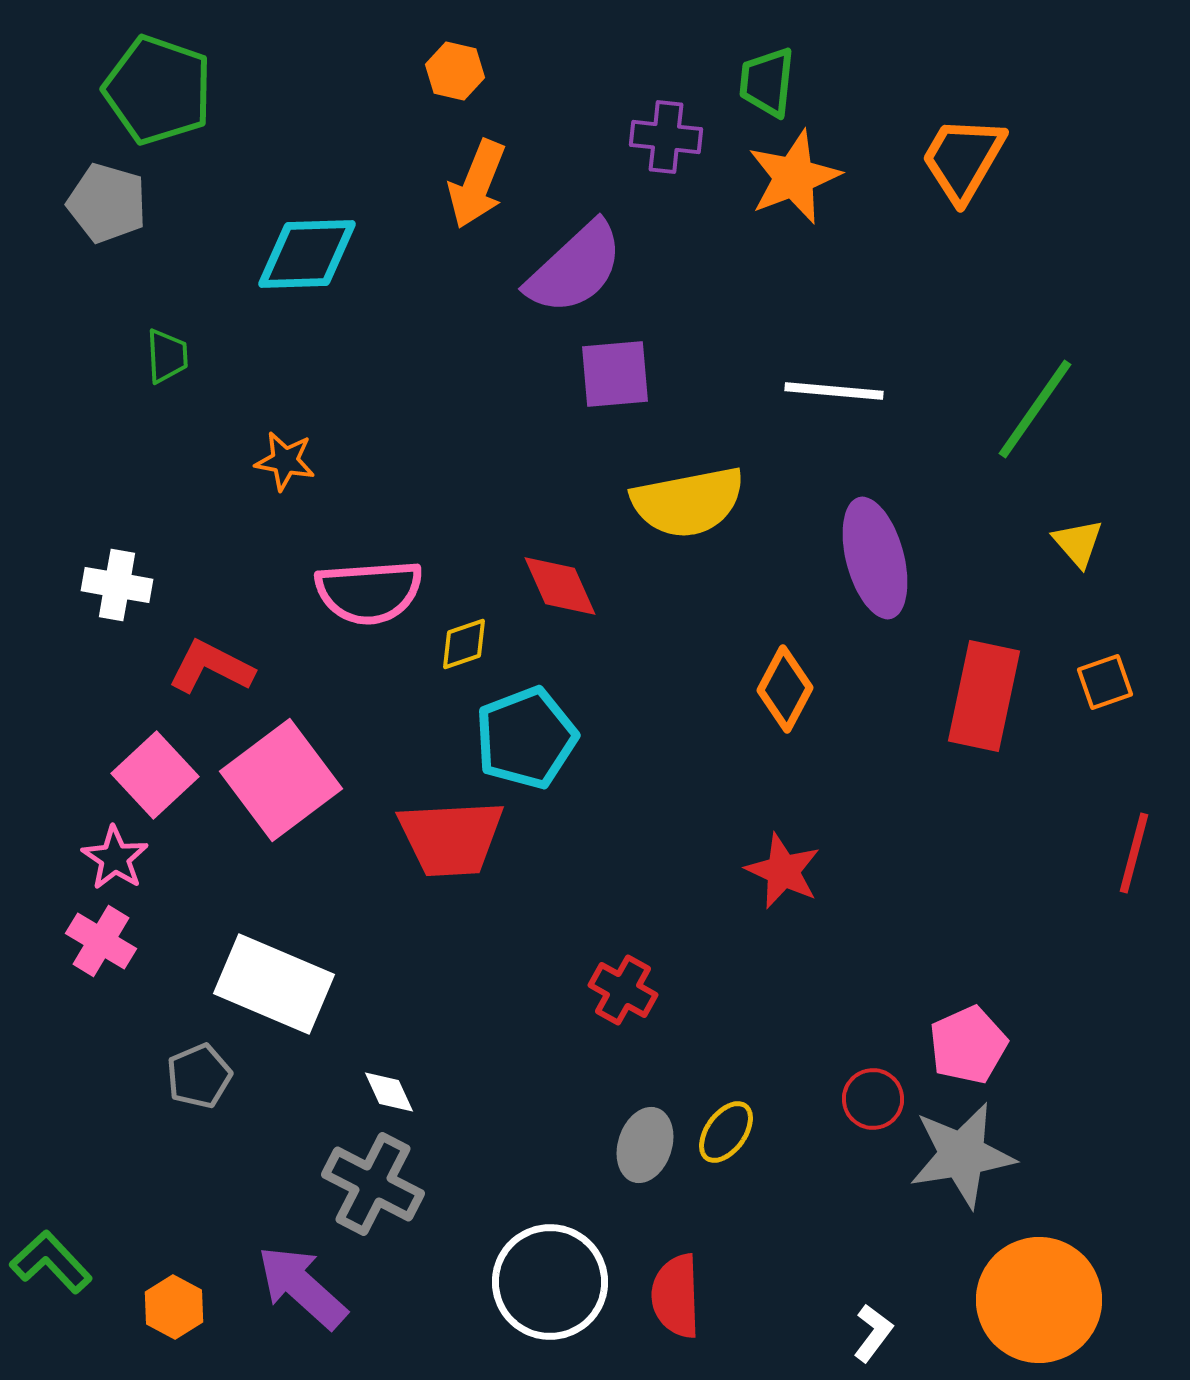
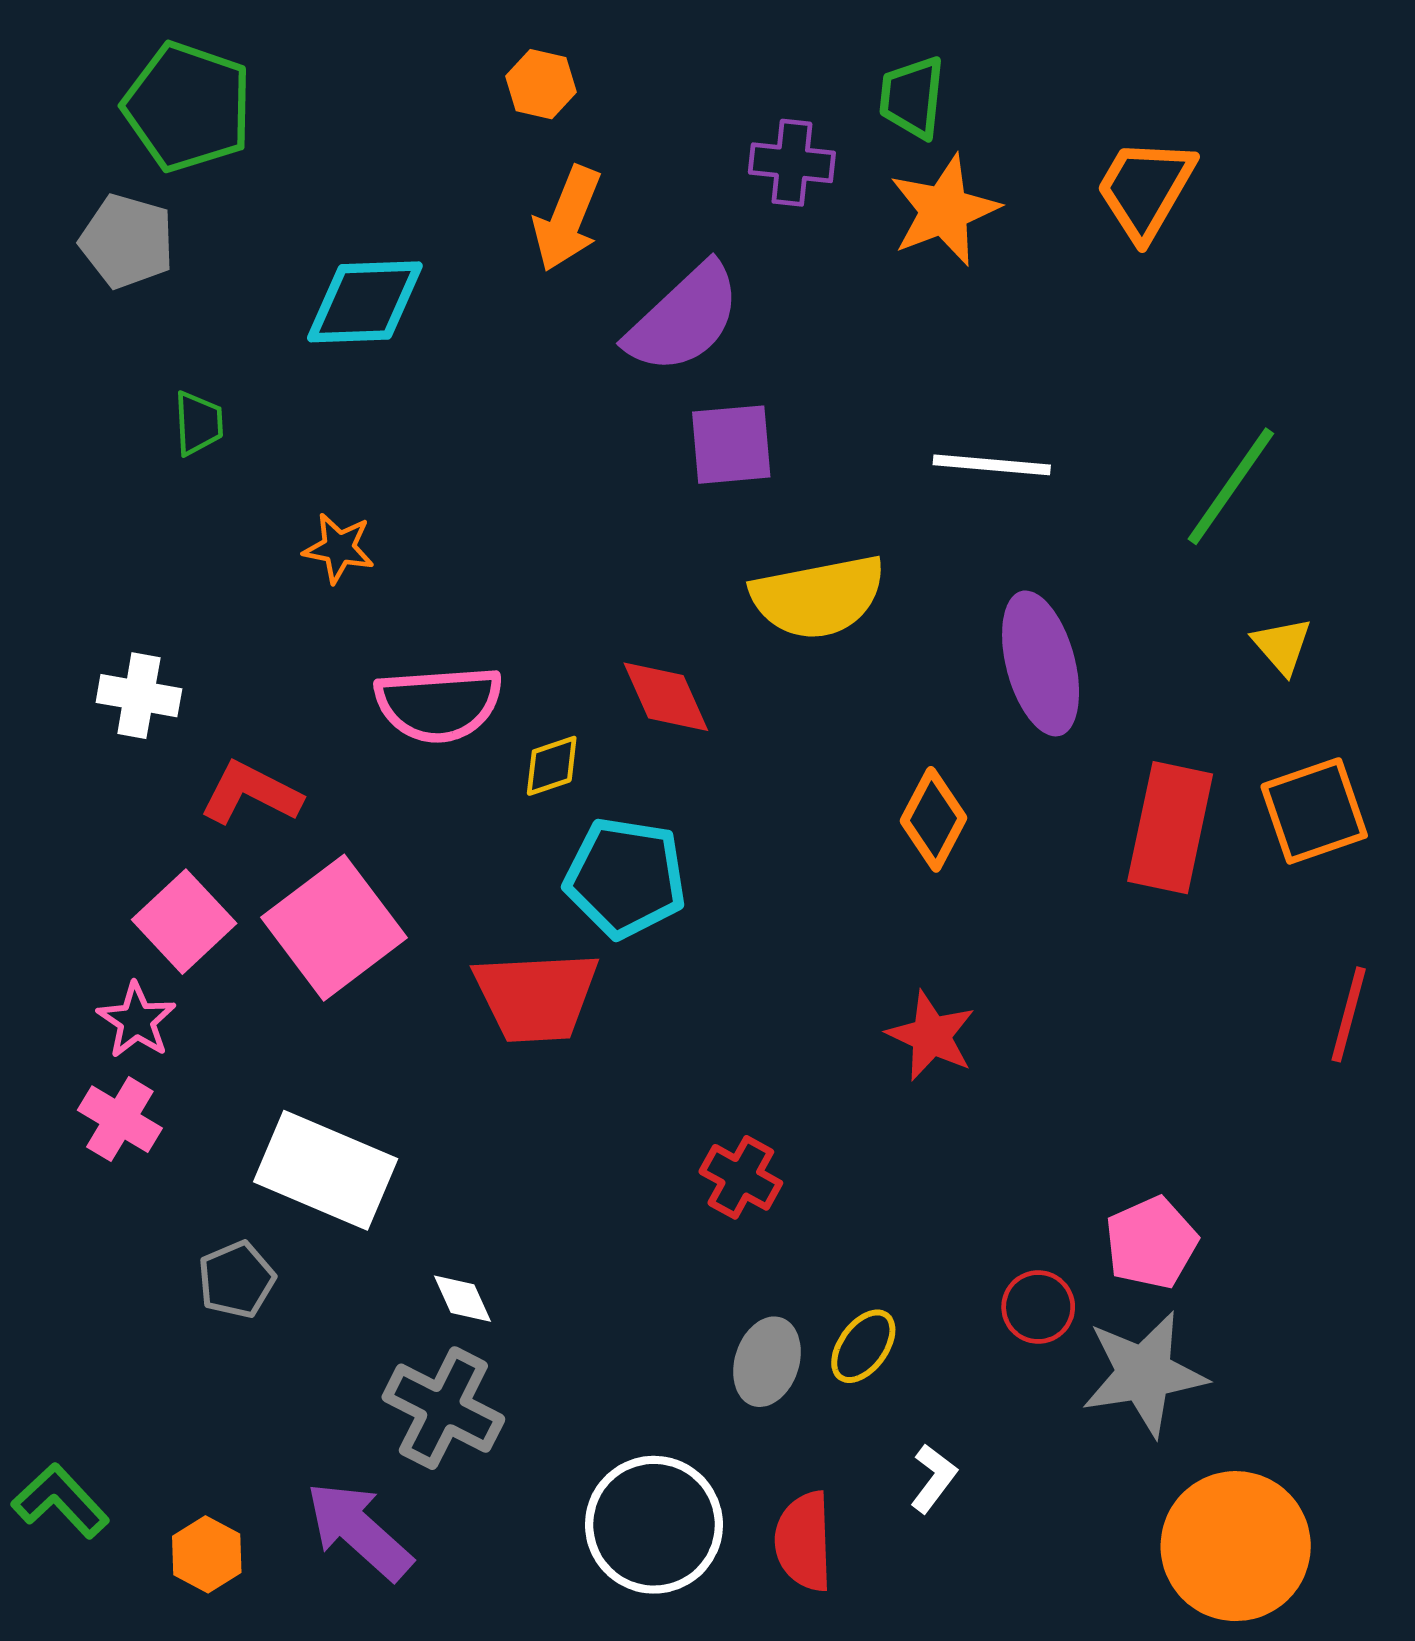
orange square: (1105, 682) -> (1314, 811), size x1.6
cyan pentagon: (526, 738) -> (625, 878), turned 30
white L-shape: (873, 1333) -> (934, 1478), moved

